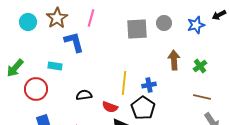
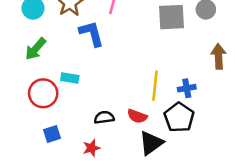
cyan rectangle: (55, 66) -> (70, 78), moved
green arrow: (15, 68) -> (36, 49), moved
black semicircle: (84, 95) -> (104, 117), moved

